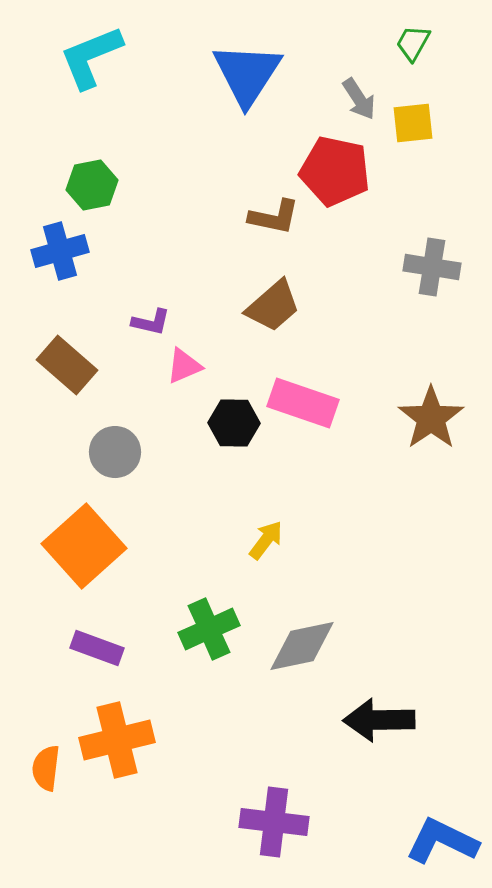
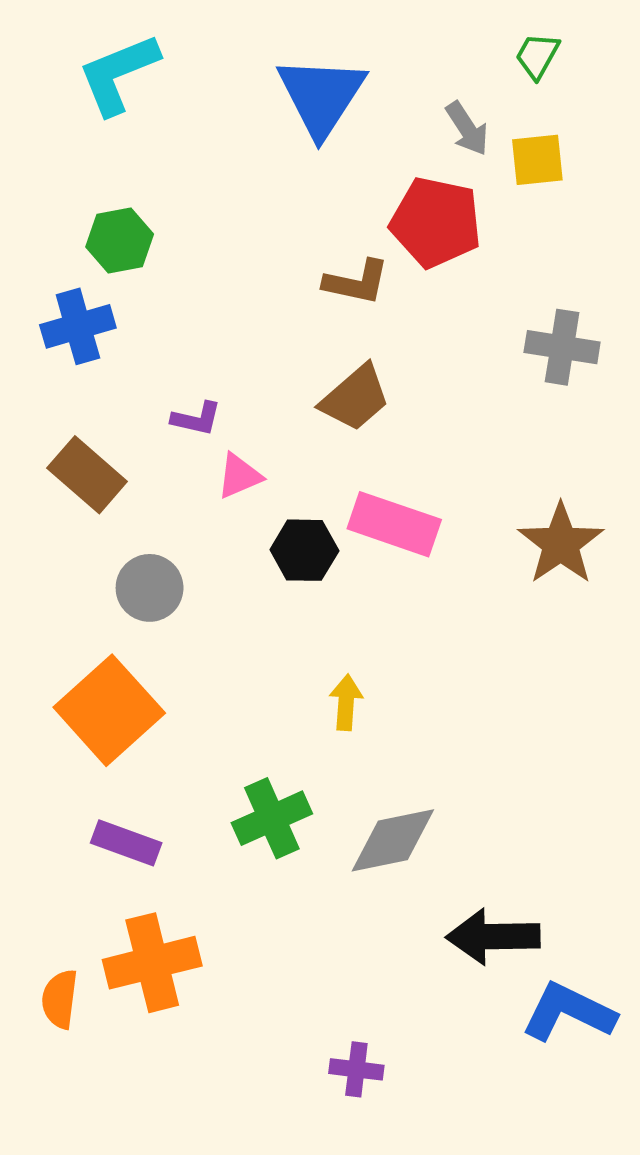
yellow arrow: (266, 540) -> (346, 702), turned -33
purple cross: (274, 822) -> (356, 1069), size x0.6
blue L-shape: (442, 841) -> (569, 1012), moved

